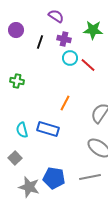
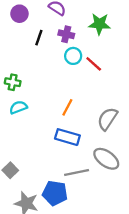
purple circle: (16, 30) -> (19, 14), moved
blue rectangle: (48, 129) -> (67, 137), moved
cyan semicircle: (22, 130) -> (18, 107), moved, turned 84
gray line: (90, 177) -> (77, 172), moved

